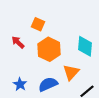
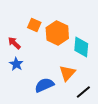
orange hexagon: (49, 49) -> (57, 33), moved
blue star: (20, 84) -> (16, 64), moved

